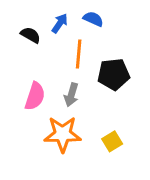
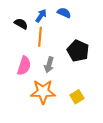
orange line: (79, 54) -> (40, 37), moved
black pentagon: (114, 74) -> (78, 51), turned 30

